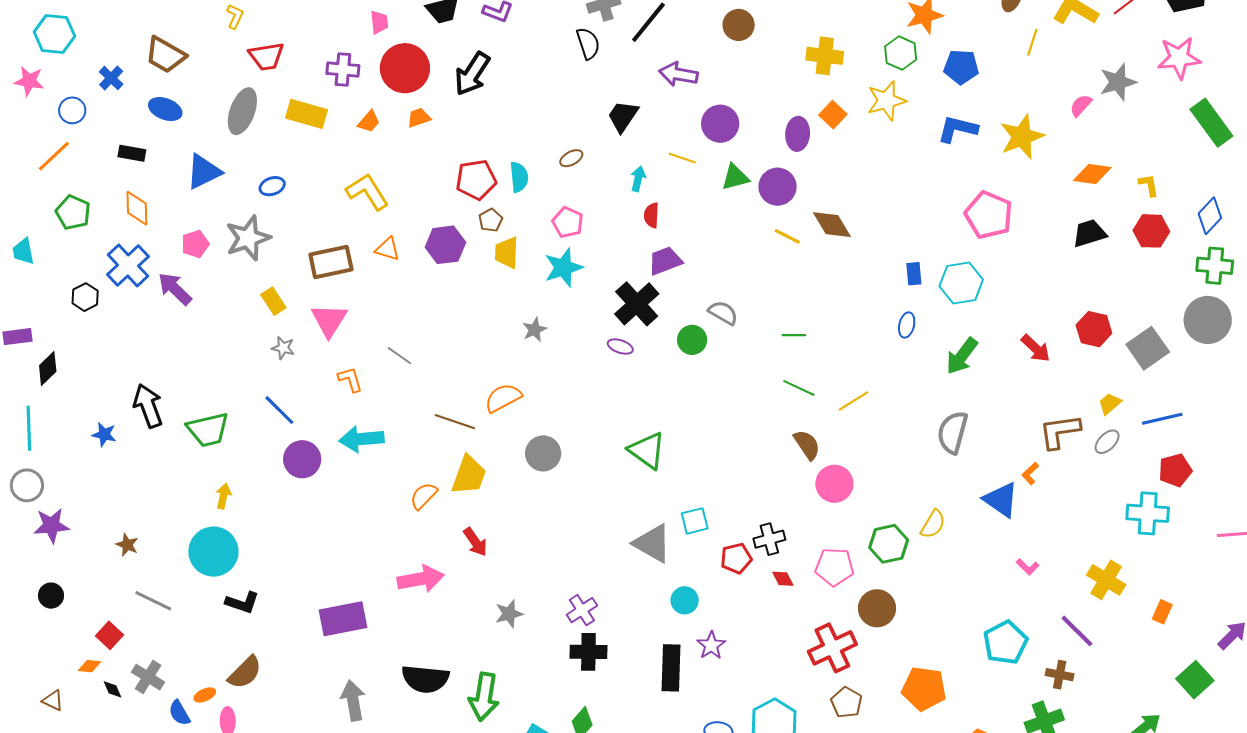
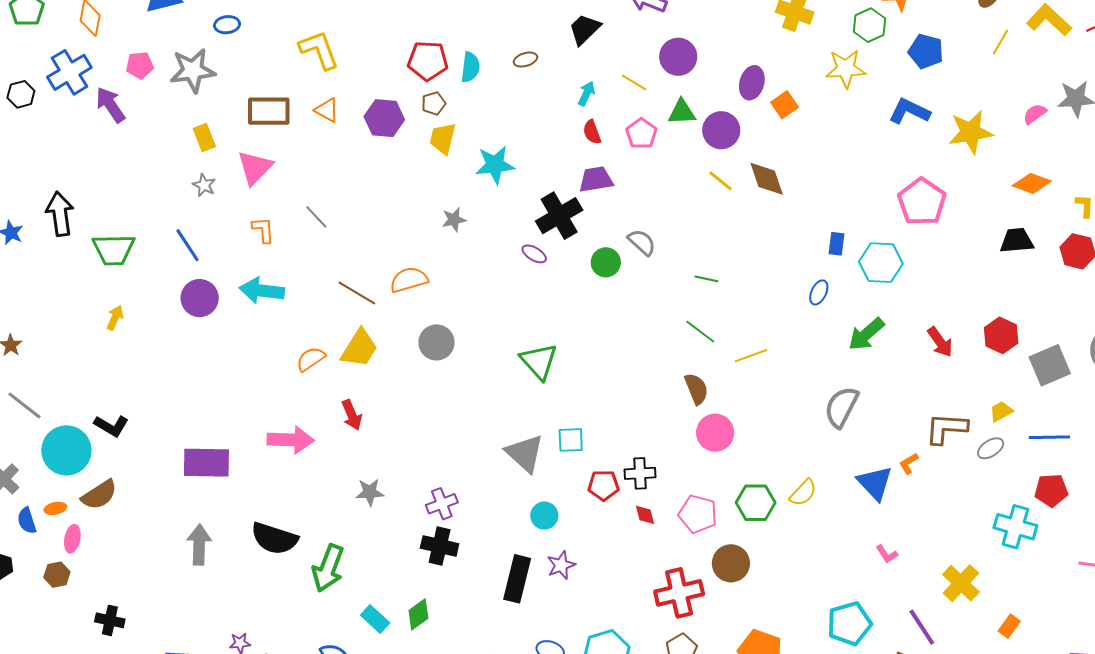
orange square: (833, 115) -> (785, 105), moved
red semicircle: (651, 215) -> (592, 132), turned -35
pink pentagon: (568, 222) -> (641, 134), moved
cyan circle: (213, 552) -> (66, 450), moved

